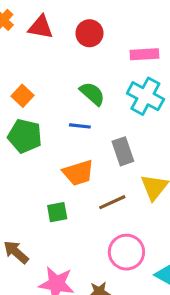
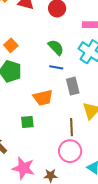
blue line: (80, 126) -> (56, 67), moved
brown line: (112, 202) -> (72, 127), moved, turned -72

